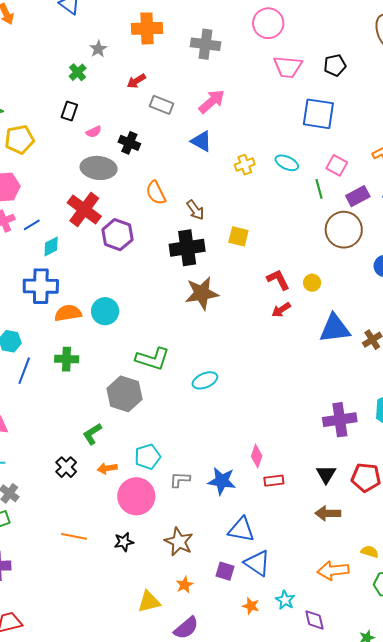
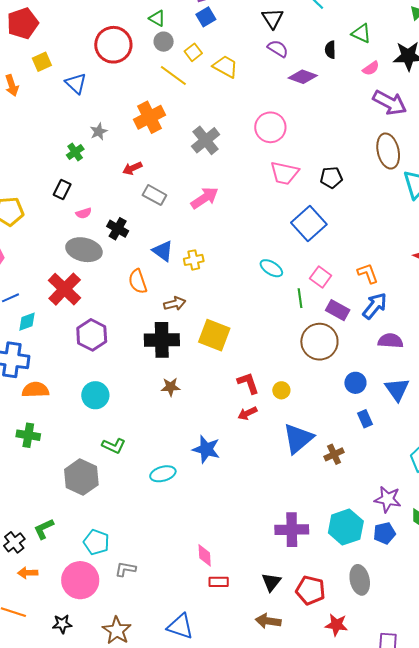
orange cross: (147, 28) -> (149, 117), turned -32
gray cross: (206, 44) -> (206, 140), turned 36
blue square: (318, 114) -> (309, 224), turned 32
blue triangle: (201, 141) -> (163, 251), moved
yellow cross: (245, 165) -> (194, 260), moved
purple rectangle: (358, 196) -> (338, 310), turned 50
brown arrow: (195, 210) -> (175, 304), turned -75
purple hexagon: (117, 235) -> (92, 335), moved
yellow square: (238, 236) -> (214, 335), size x1.5
brown star: (202, 293) -> (171, 387), size x0.6
cyan circle: (105, 311) -> (95, 395), moved
blue triangle: (335, 328) -> (298, 438), turned -40
green L-shape: (153, 359) -> (114, 446), size x0.7
green L-shape: (92, 434) -> (44, 529), moved
pink diamond: (257, 456) -> (205, 555), turned -30
cyan pentagon: (148, 457) -> (96, 542), turned 30
orange arrow: (107, 468) -> (28, 573), moved
blue star: (222, 481) -> (206, 449), moved

